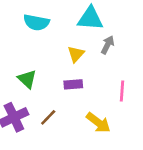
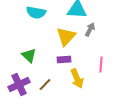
yellow triangle: (76, 54) -> (66, 36), size x1.5
yellow arrow: (98, 123) -> (77, 78), moved, turned 30

